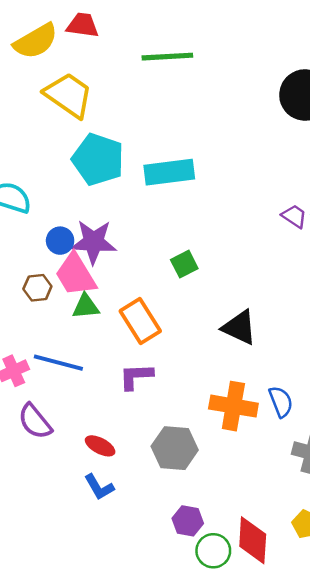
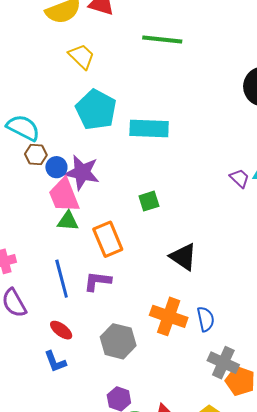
yellow trapezoid: (69, 95) -> (82, 56), size x0.7
brown hexagon: (37, 288) -> (36, 155), moved
blue line: (58, 363) -> (62, 279), moved, turned 51

